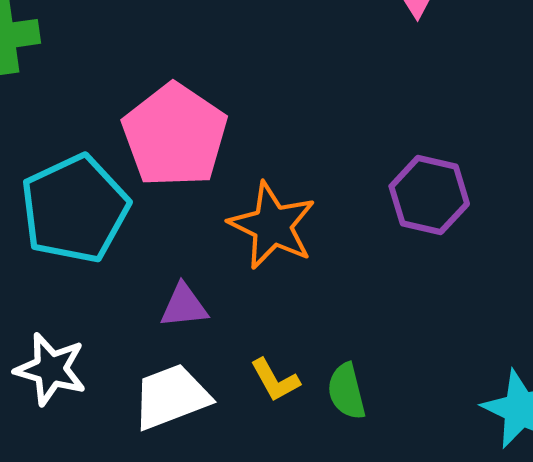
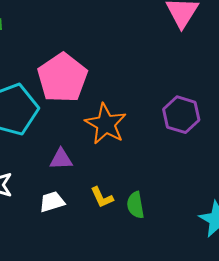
white trapezoid: (171, 397) -> (52, 202), size x0.7

